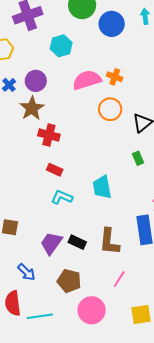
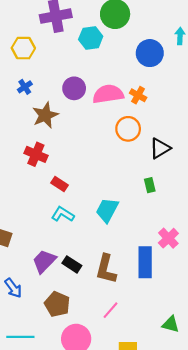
blue circle: (112, 24) -> (150, 53), moved
cyan hexagon: (61, 46) -> (91, 38), moved
purple circle: (36, 81) -> (74, 88), moved
red cross: (49, 135) -> (36, 154), moved
cyan trapezoid: (102, 187) -> (107, 210), turned 30

